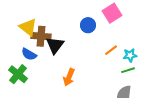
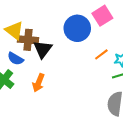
blue circle: (88, 25) -> (77, 28), size x1.6
orange arrow: (69, 77) -> (38, 83), moved

